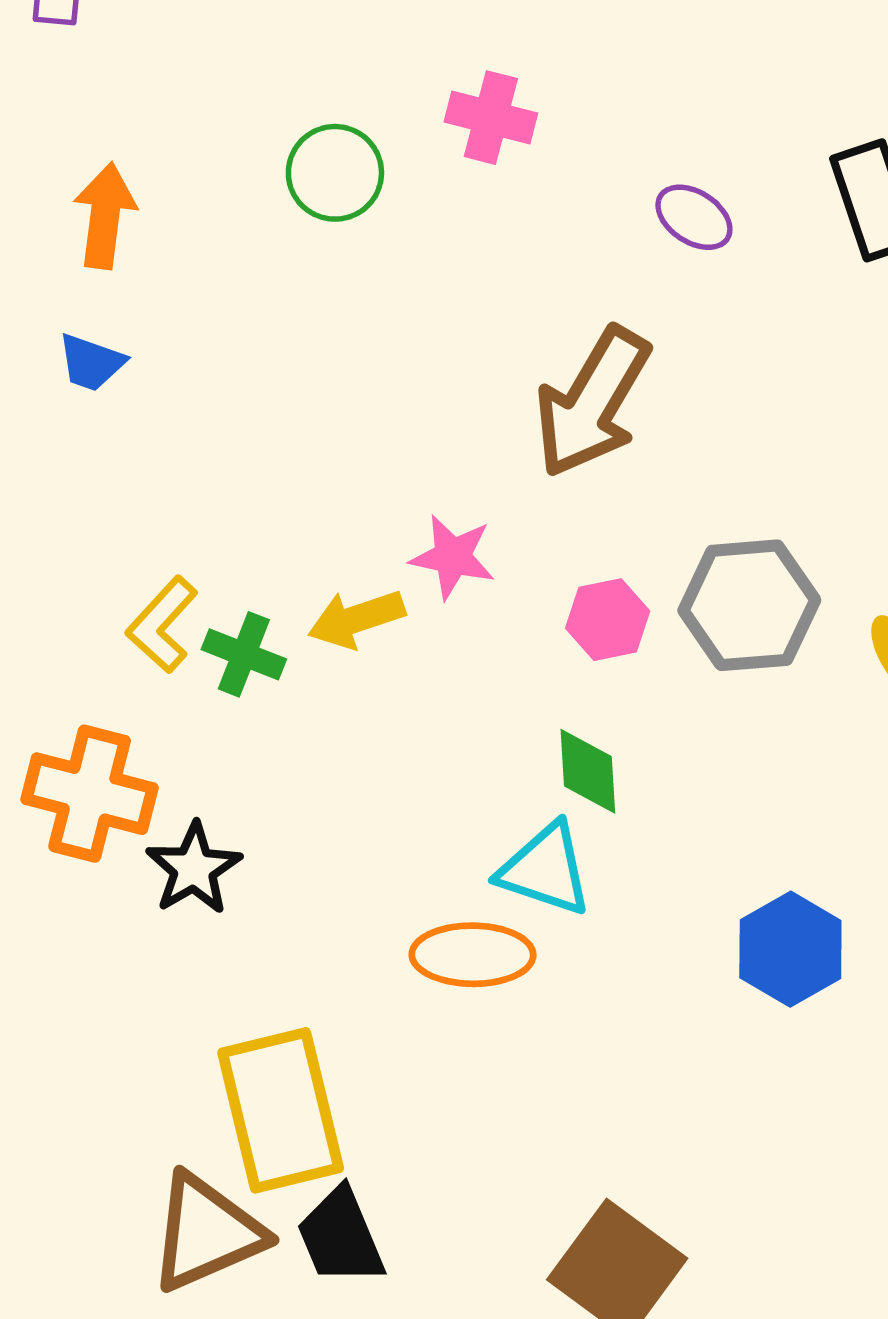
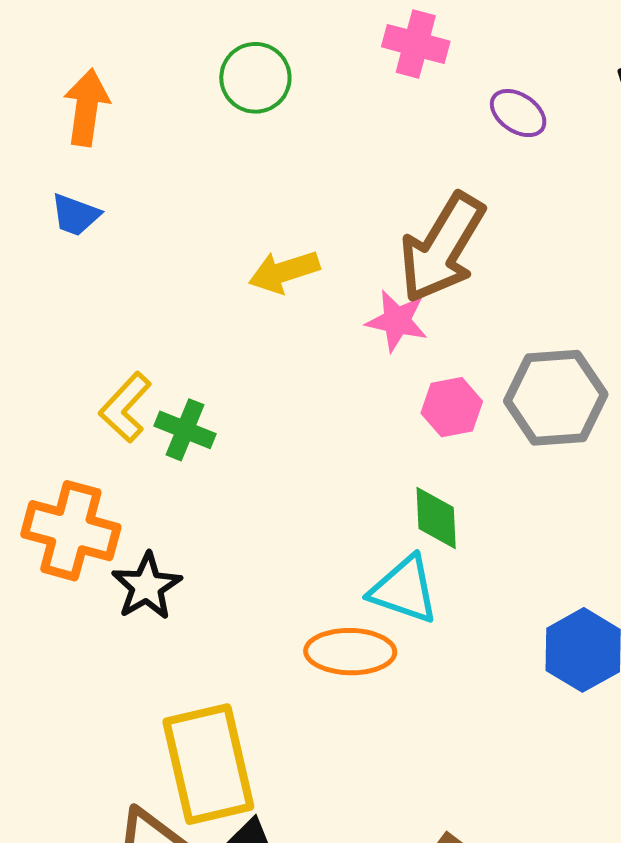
pink cross: (491, 118) -> (416, 44), moved
pink star: (453, 557) -> (397, 321), moved
yellow arrow: (356, 619) -> (284, 272), moved

